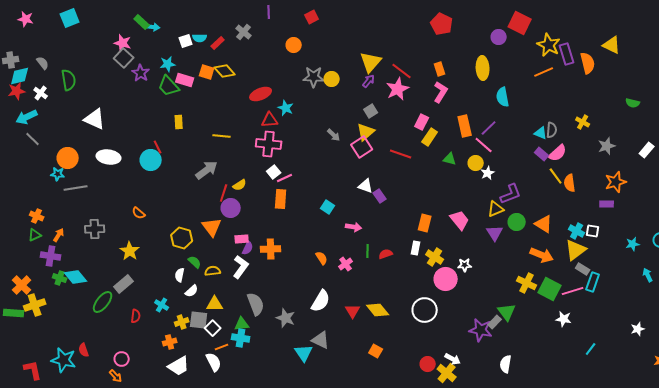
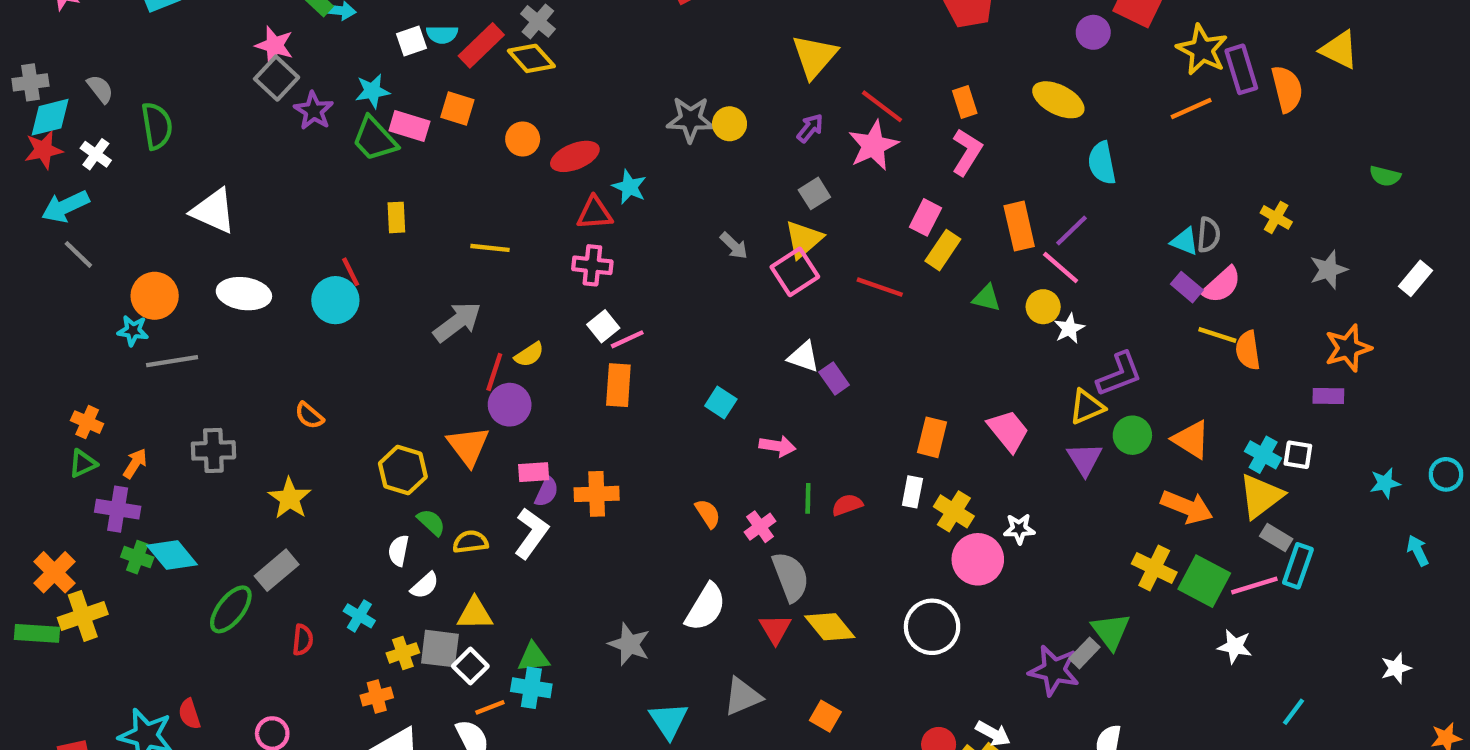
red rectangle: (218, 43) -> (481, 45), size x1.5
orange circle: (294, 45) -> (523, 139), moved
yellow triangle: (371, 62) -> (814, 56), moved
yellow ellipse: (483, 68) -> (1058, 100), turned -60
yellow diamond: (225, 71) -> (531, 58), moved
pink cross: (269, 144) -> (592, 265), size x0.7
yellow line: (556, 176) -> (1217, 335), turned -36
gray semicircle: (256, 304) -> (791, 577), moved
gray triangle: (321, 340) -> (743, 696), moved, turned -48

